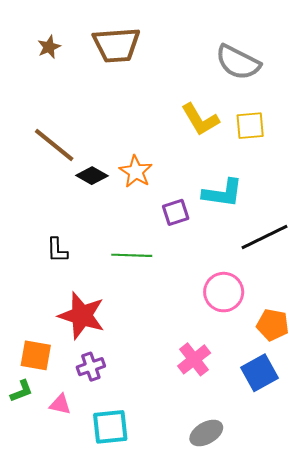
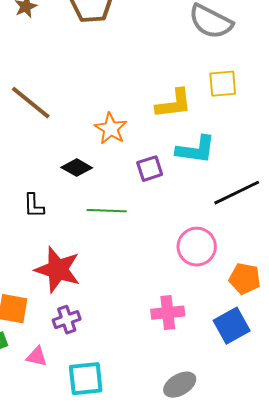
yellow L-shape: (200, 119) -> (174, 104), moved, turned -66
black diamond: (92, 176) -> (77, 168), moved
pink cross: (194, 359) -> (168, 313), turned 32

